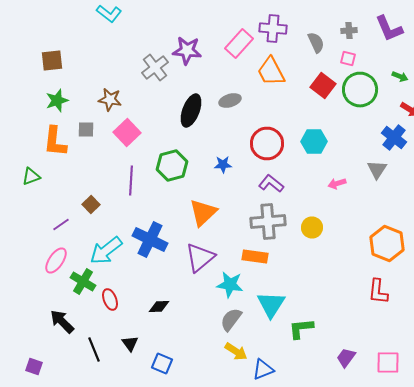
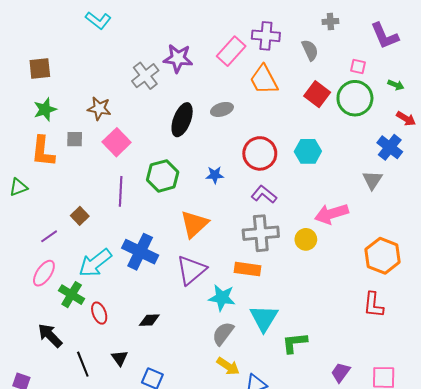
gray cross: (349, 30) -> (330, 21), moved
pink square: (348, 58) -> (358, 66), moved
pink arrow: (337, 184) -> (331, 214), moved, size x1.8

